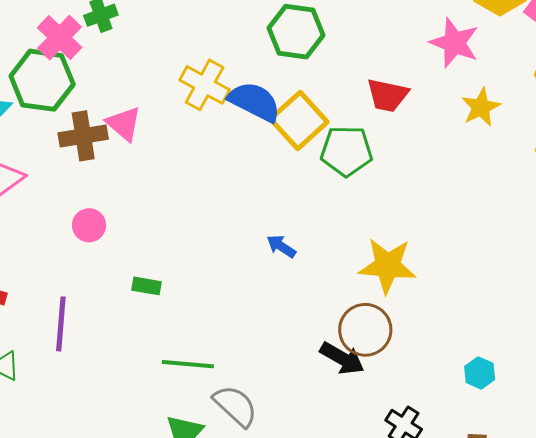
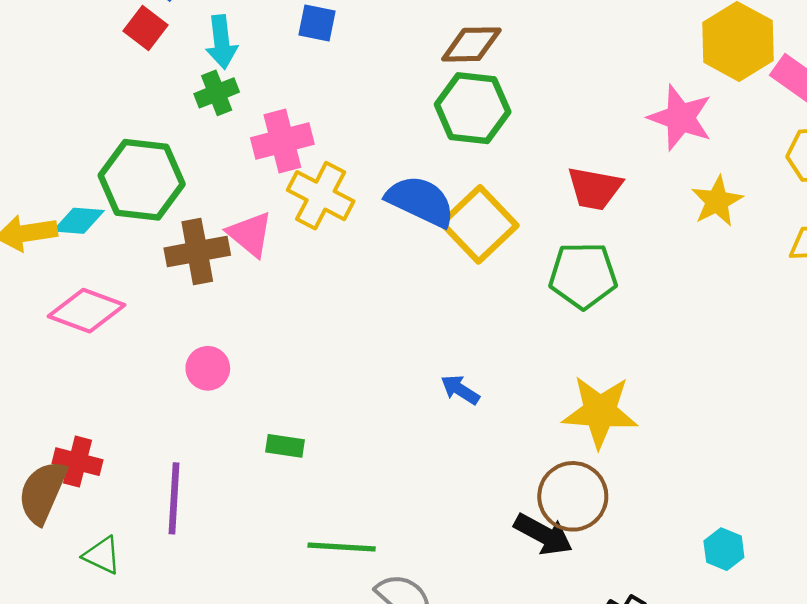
pink cross: (60, 38) -> (282, 141), moved, turned 33
yellow cross: (205, 85) -> (321, 196), moved
green pentagon: (346, 151) -> (583, 275), moved

